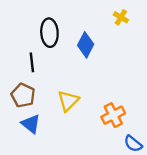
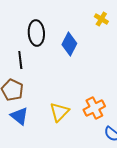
yellow triangle: (68, 101) -> (59, 112), moved

